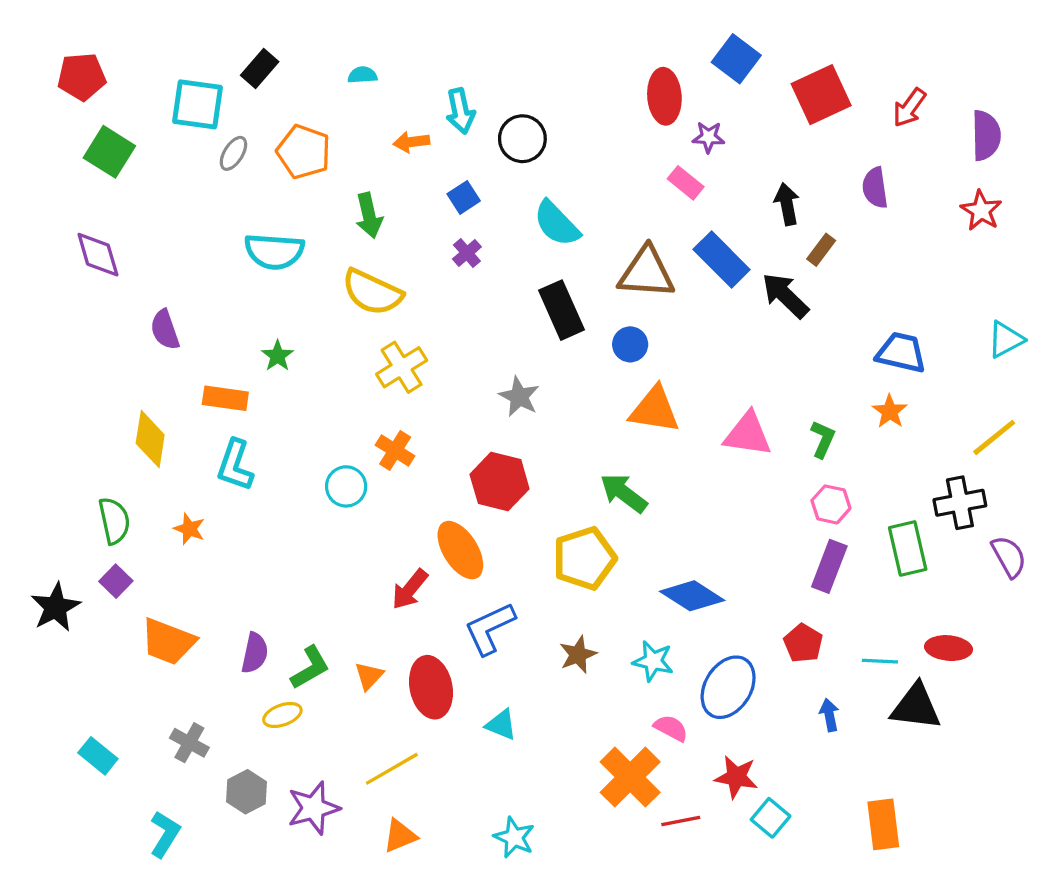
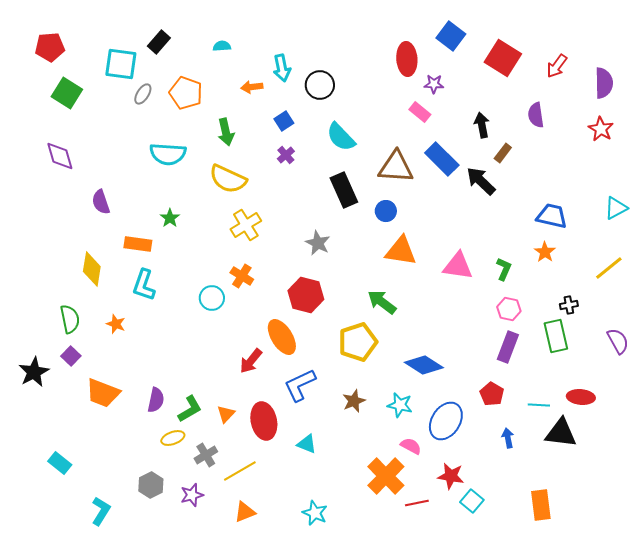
red square: (821, 95) -> (503, 58), turned -33
black cross: (960, 503) -> (569, 305), moved, size x0.6
gray cross: (189, 743) -> (206, 455), moved, turned 30
purple star: (313, 808) -> (192, 495), size x0.7

